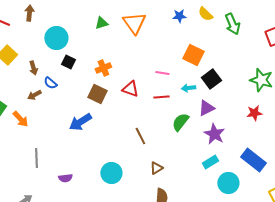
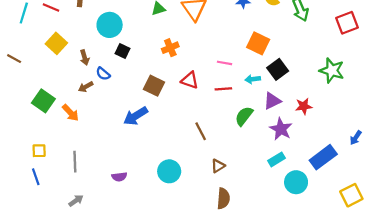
orange cross: (103, 68) -> (170, 48), moved
red star: (254, 113) -> (304, 106), moved
gray line: (36, 158) -> (75, 162), moved
blue rectangle: (253, 160) -> (323, 157), turned -75

